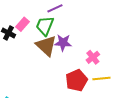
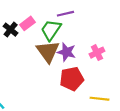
pink cross: (93, 57) -> (97, 53), moved
red pentagon: (76, 80) -> (72, 79), moved

